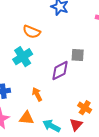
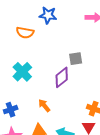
orange semicircle: (32, 32) -> (25, 33), moved

